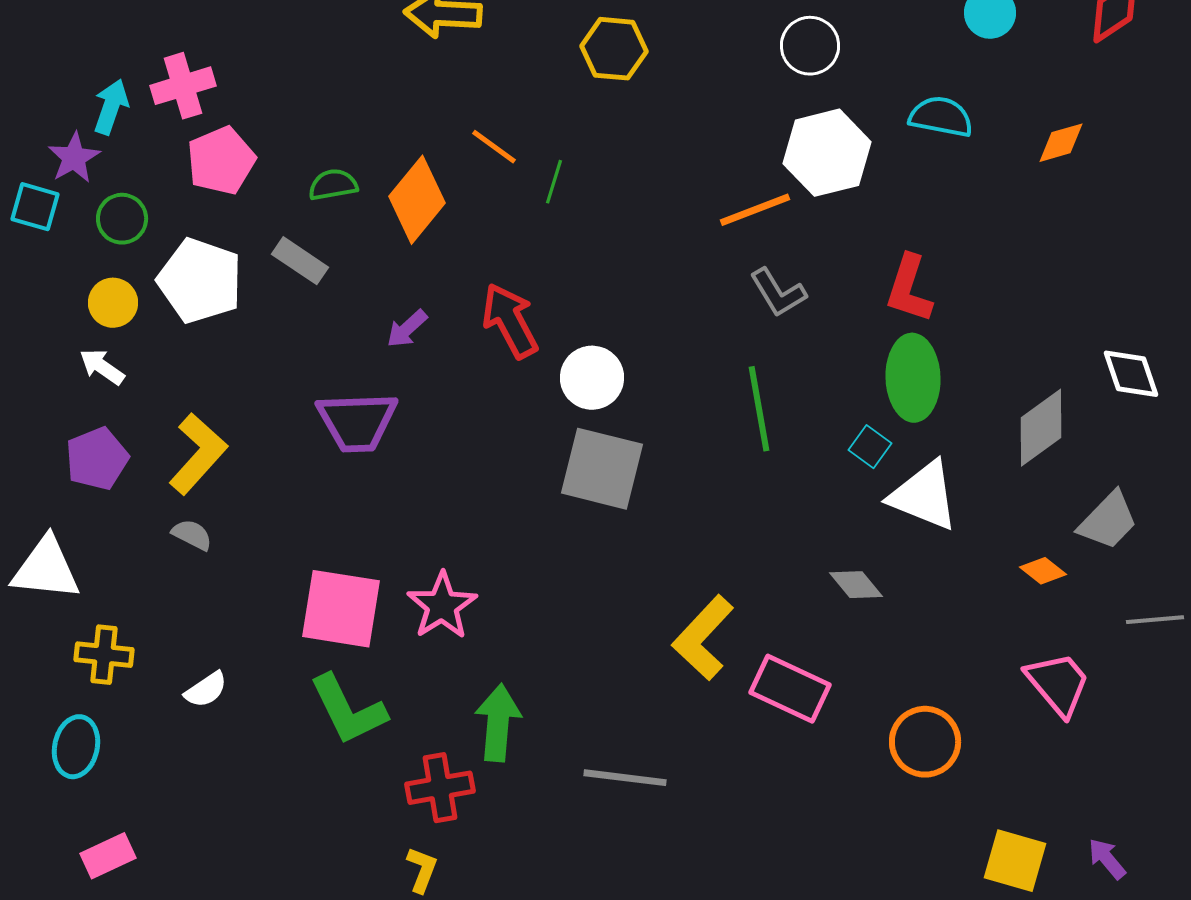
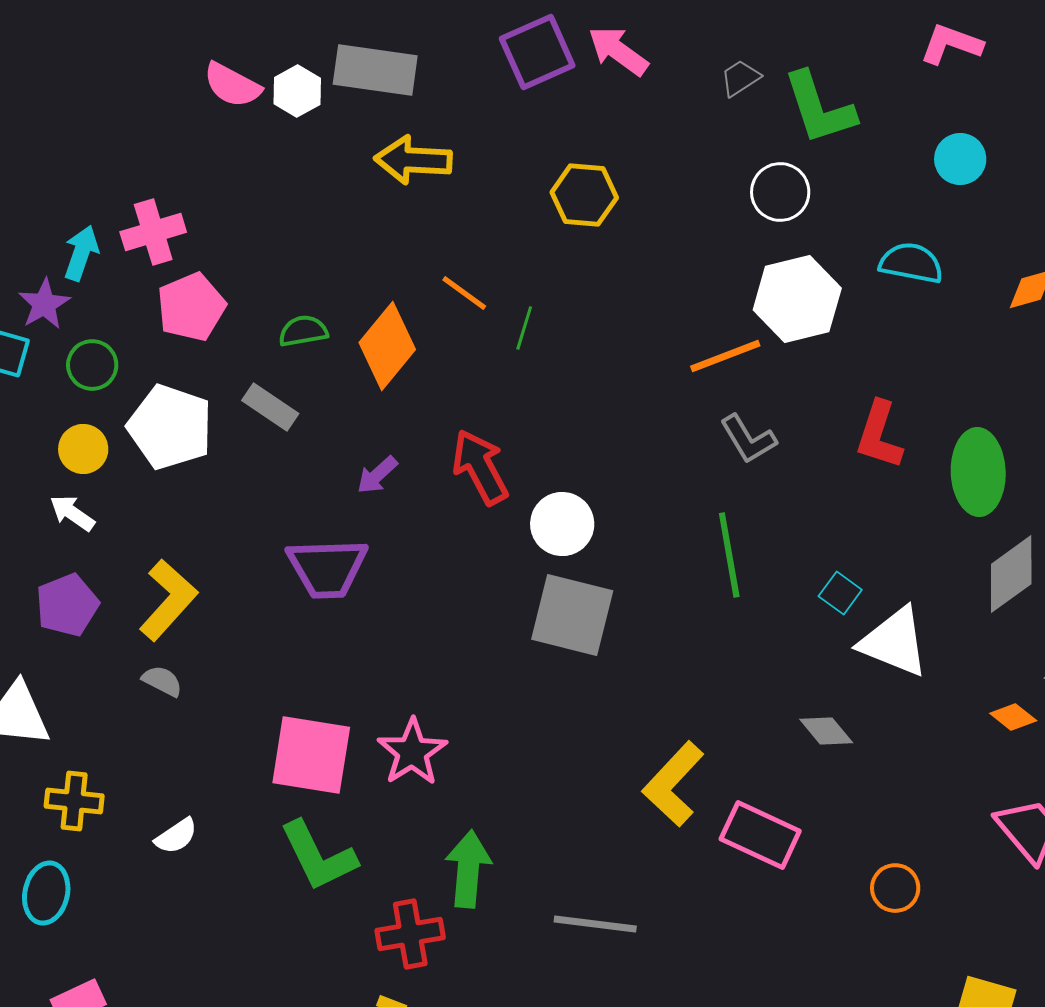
green ellipse: (913, 378) -> (978, 472), moved
orange circle: (925, 742) -> (895, 888), size x0.7

